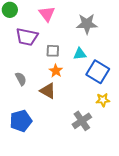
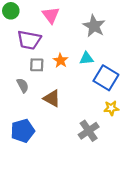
gray star: (87, 24) -> (94, 26), turned 30
gray square: (53, 51) -> (37, 65), moved
orange star: (56, 71) -> (61, 61), moved

